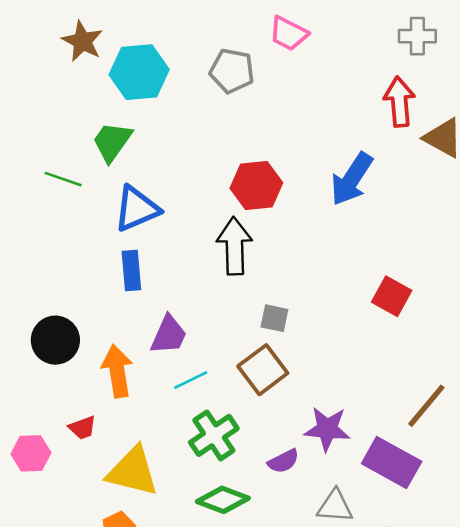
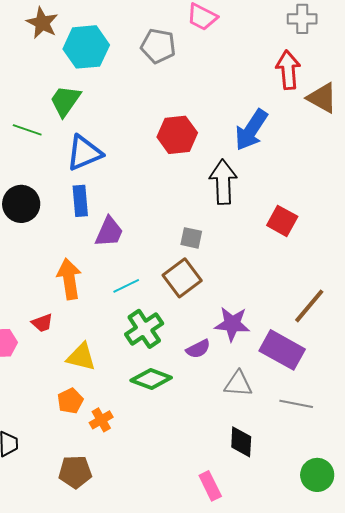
black arrow: (234, 246) -> (223, 182), moved
purple trapezoid: (169, 335) -> (109, 232), moved
black circle: (55, 340) -> (21, 204), moved
yellow triangle: (133, 471) -> (81, 357), size x0.7

